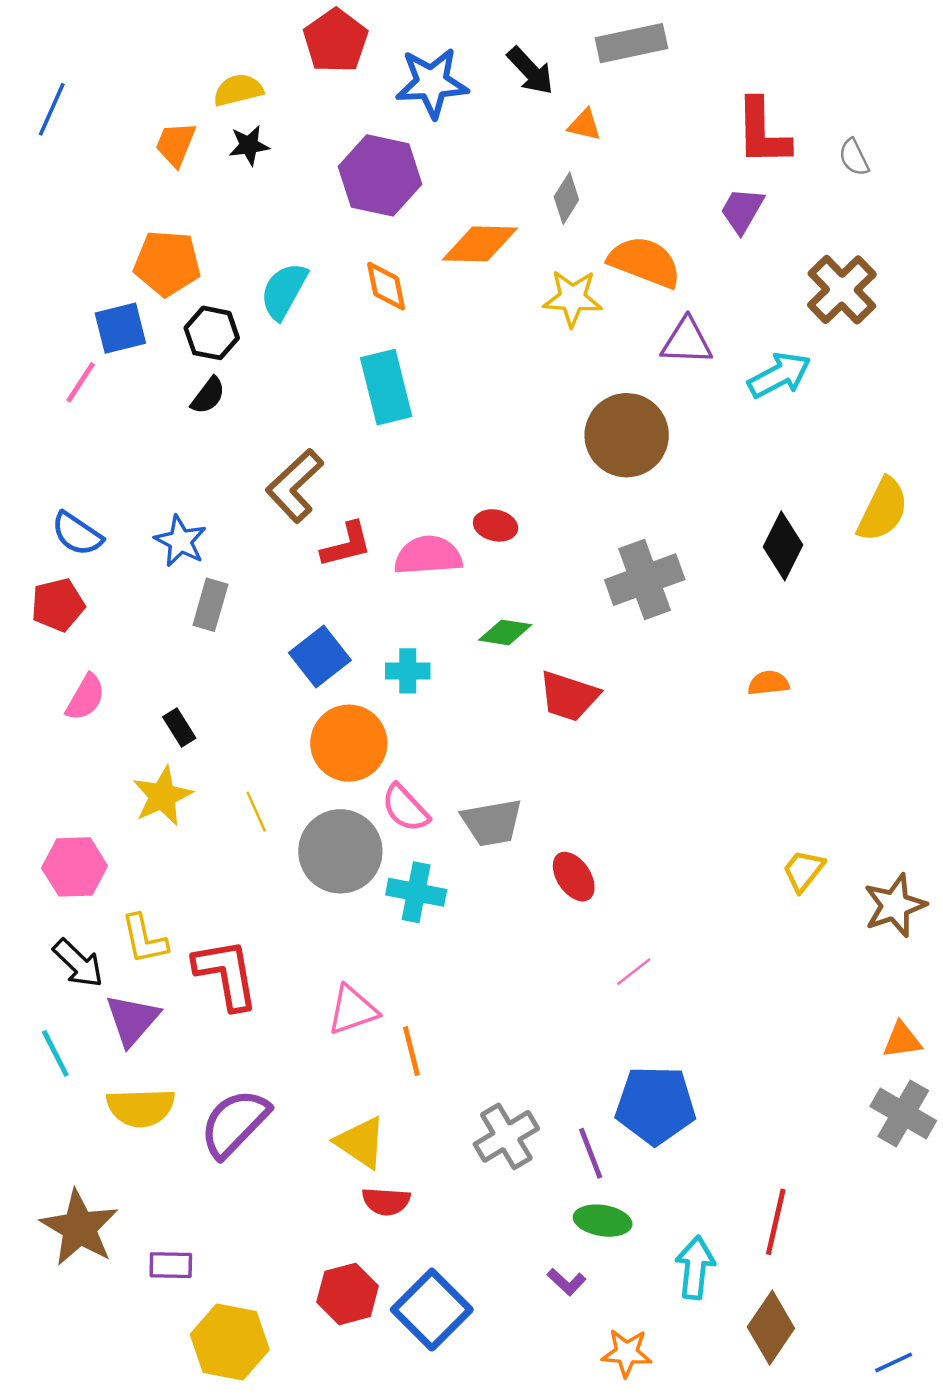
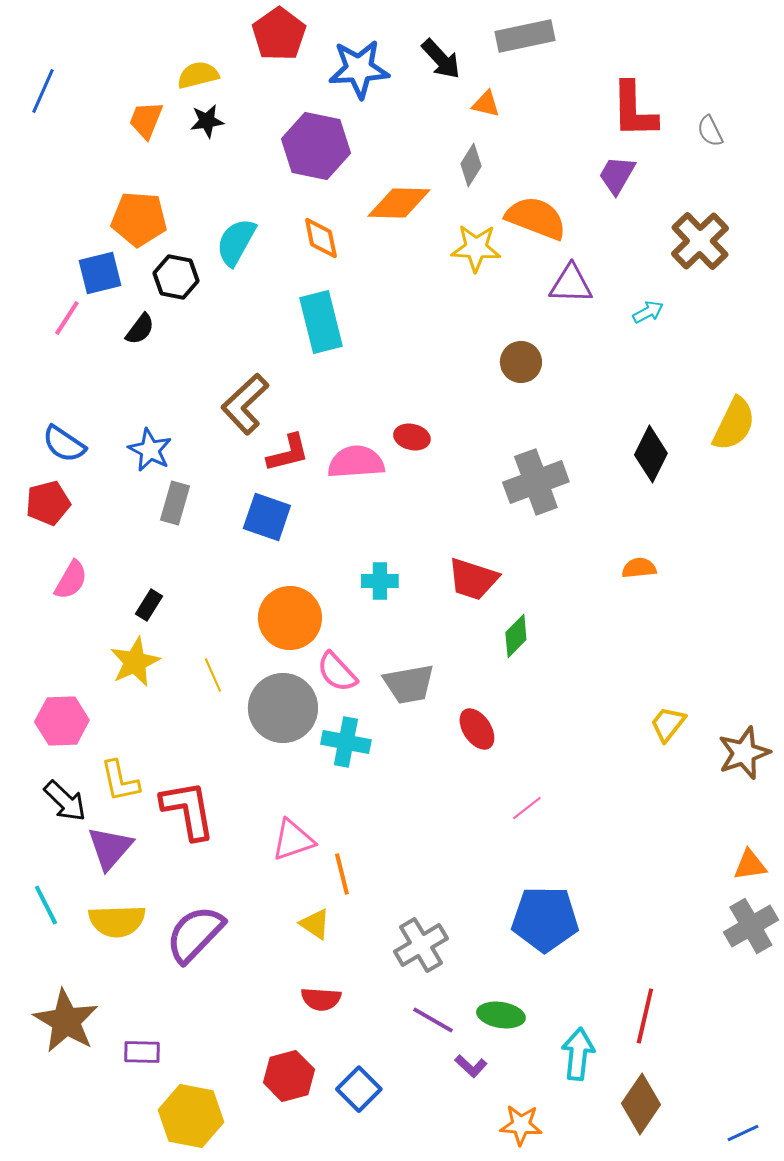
cyan arrow: (779, 375) -> (648, 312), size x0.6
black semicircle: (208, 396) -> (140, 329), moved
brown circle: (627, 435) -> (521, 362), size x0.6
green diamond: (505, 632) -> (516, 636), moved, turned -54
blue square: (320, 657) -> (267, 517), moved, turned -33
cyan cross: (408, 671) -> (380, 581), moved
black rectangle: (179, 727) -> (149, 605), turned 64
cyan line: (55, 1053) -> (46, 905), moved
gray cross: (903, 1114) -> (751, 926), turned 30
yellow triangle: (361, 1142) -> (315, 924), moved, size x0.7
purple line: (591, 1153) -> (433, 1020), moved, turned -39
blue square: (432, 1310) -> (359, 1089), size x0.7

